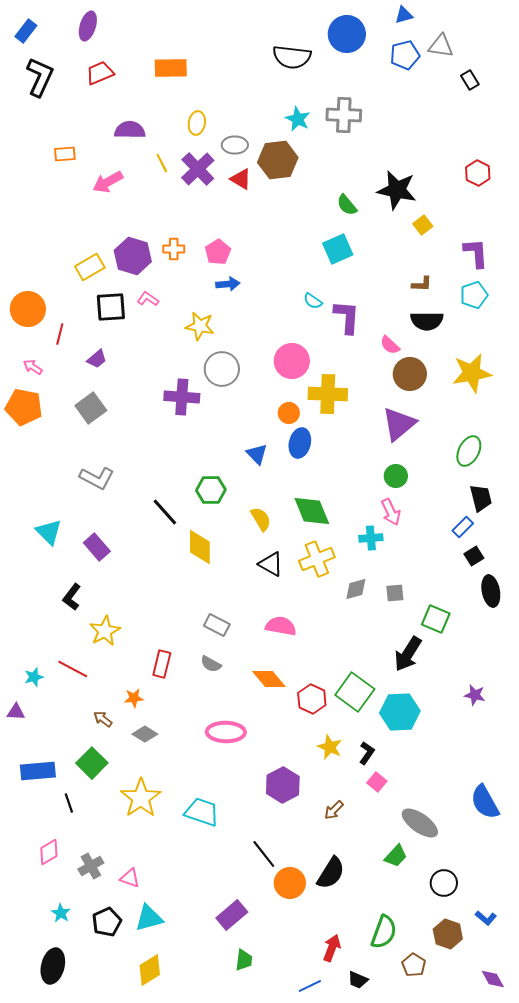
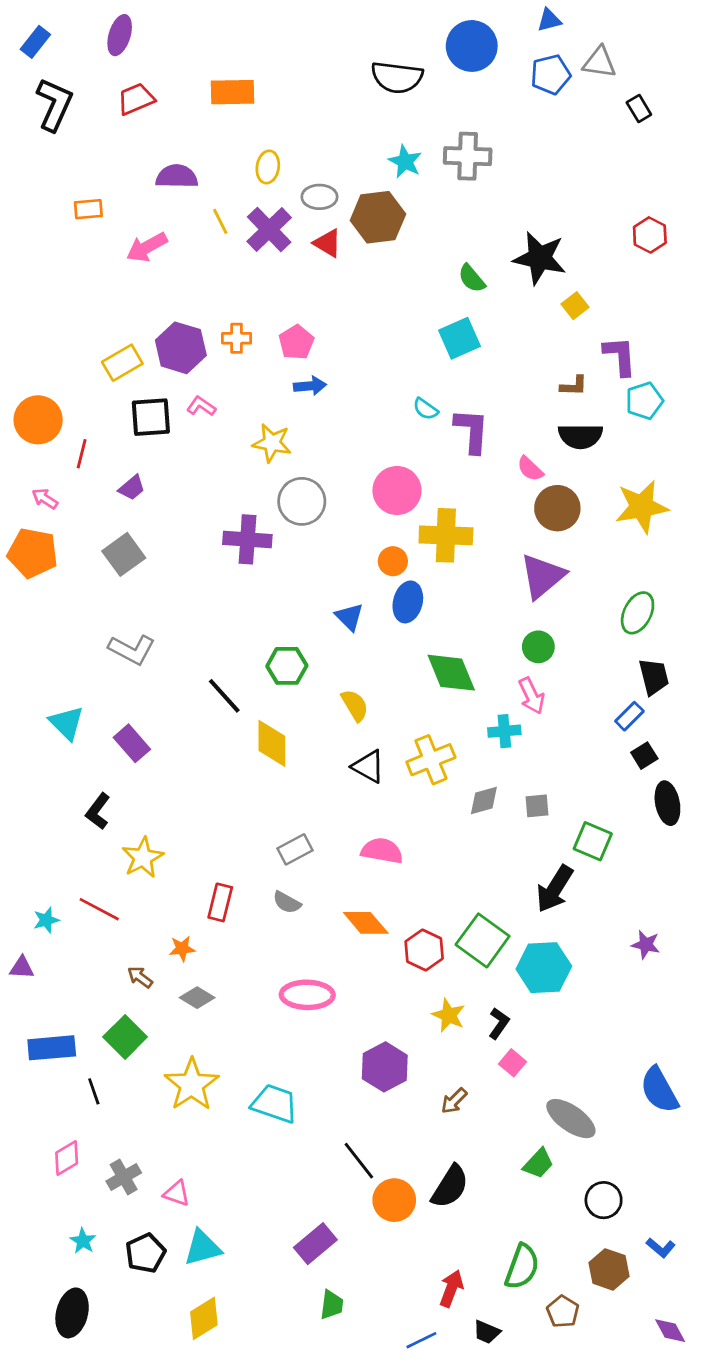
purple L-shape: (476, 253) -> (620, 356), moved
green diamond: (312, 511) -> (451, 673), moved
gray rectangle: (217, 625) -> (295, 849), turned -55

